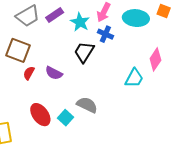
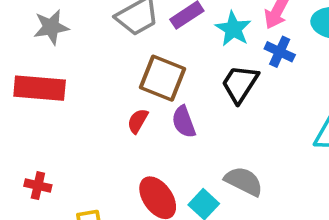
brown square: (18, 50) -> (163, 78), moved
purple semicircle: (54, 73) -> (184, 122), turned 42

